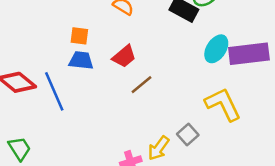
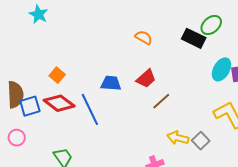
orange square: (79, 36) -> (57, 75), moved, turned 35
yellow arrow: (159, 148) -> (178, 138), moved, turned 70

